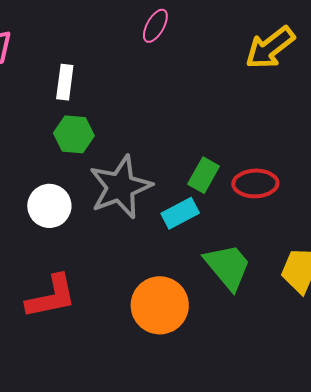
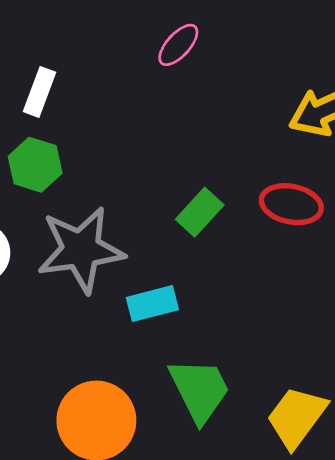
green rectangle: (204, 175) -> (200, 212), moved
red ellipse: (255, 183) -> (291, 204), moved

